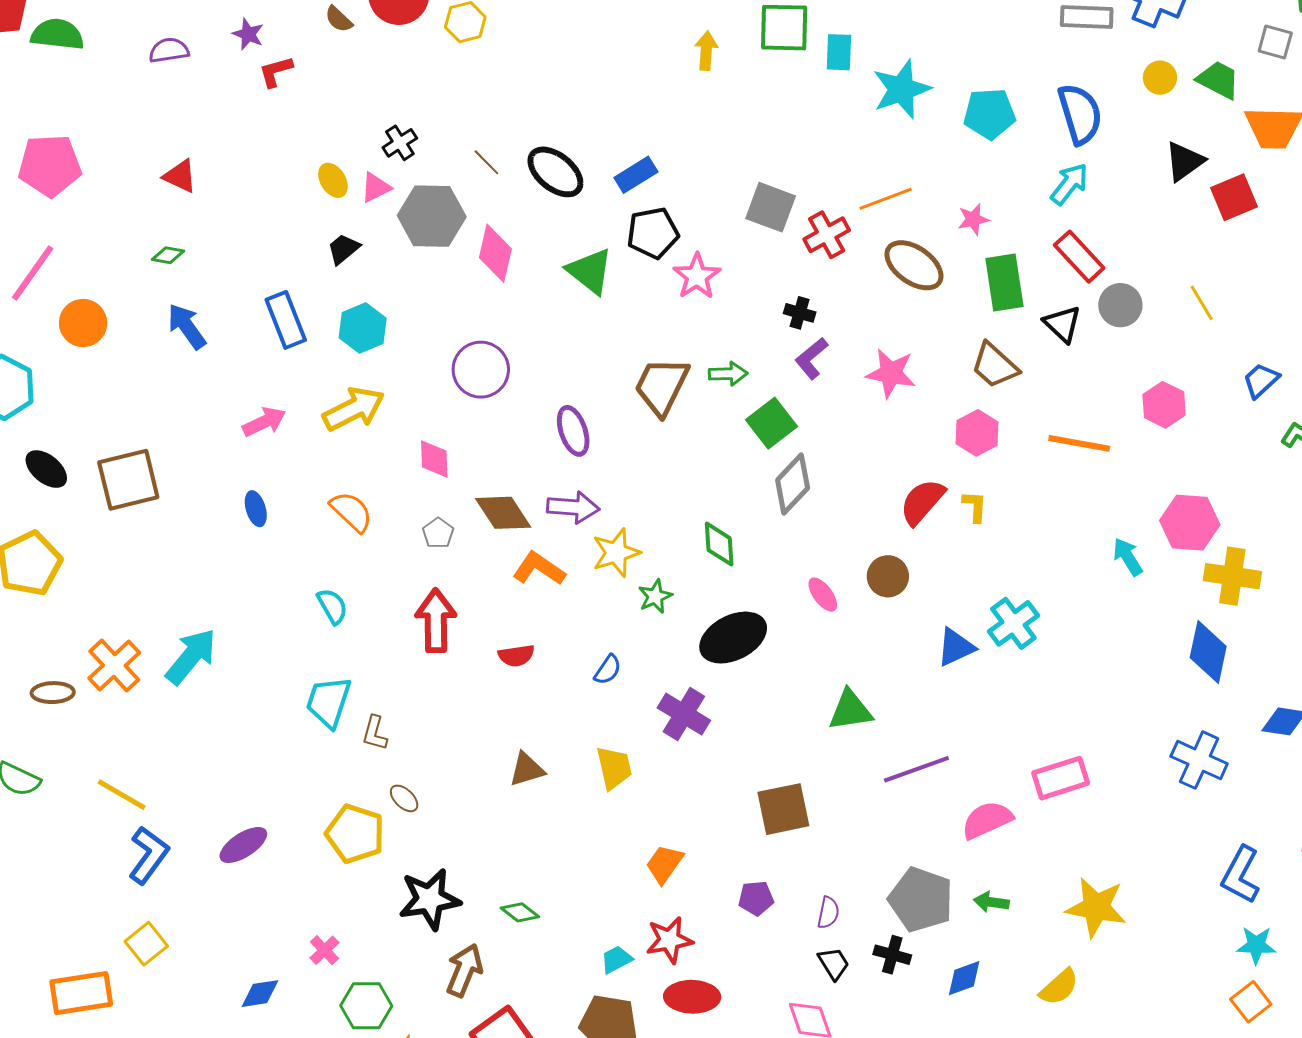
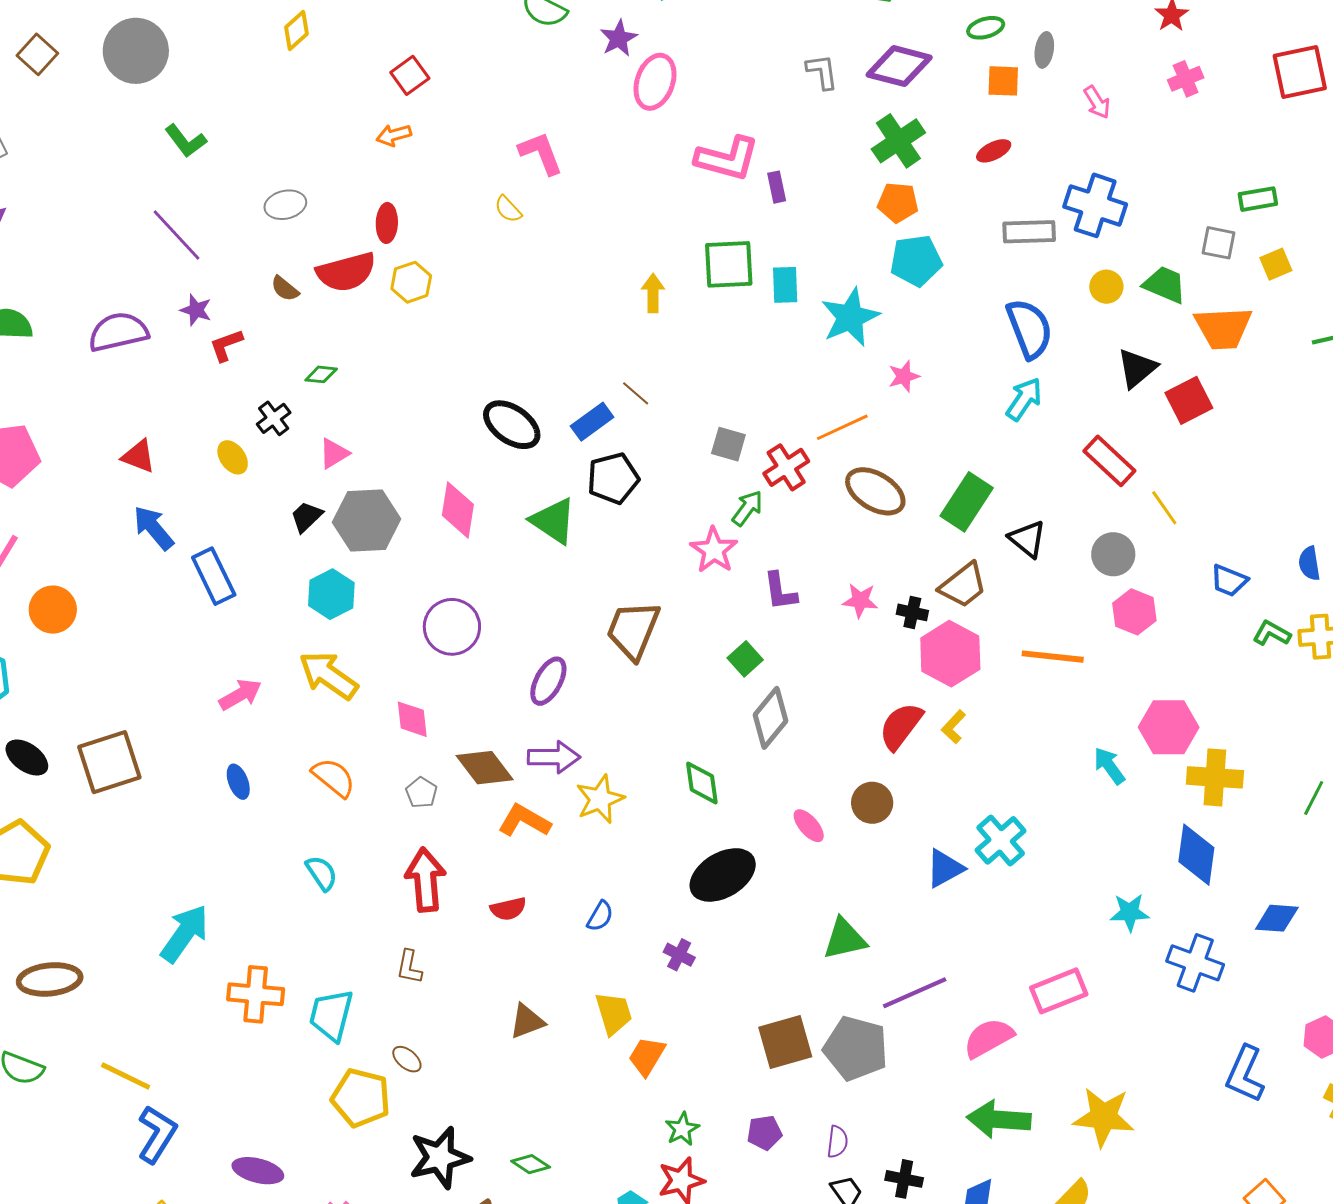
purple semicircle: (169, 50) -> (118, 332), size x1.5
cyan pentagon: (990, 114) -> (916, 261), moved
black cross: (400, 143) -> (274, 418), moved
brown line: (486, 162) -> (636, 393), moved
yellow ellipse: (333, 180) -> (233, 457), moved
gray square: (771, 207) -> (728, 444), size x0.7
gray hexagon: (432, 216) -> (367, 521), moved
pink star: (973, 219) -> (904, 376), moved
green diamond: (168, 255) -> (321, 374), moved
red rectangle: (1079, 257) -> (1109, 461), moved
pink star: (697, 276) -> (714, 550), moved
green rectangle: (1004, 283) -> (967, 502), turned 46
gray circle: (1120, 305) -> (1113, 554), moved
black cross: (800, 313) -> (912, 612), moved
blue rectangle: (286, 320) -> (214, 576), moved
blue arrow: (187, 326) -> (154, 528), moved
purple L-shape: (812, 358) -> (780, 591), turned -54
brown trapezoid: (995, 365) -> (963, 585), turned -76
pink star: (891, 373) -> (860, 600), size x0.7
green arrow: (728, 374) -> (747, 508), moved, turned -48
blue trapezoid: (1261, 380) -> (1229, 581), turned -111
yellow arrow: (354, 409) -> (328, 675), turned -114
green square: (772, 423) -> (745, 659), size x0.7
purple ellipse: (573, 431) -> (548, 681), turned 51
pink hexagon: (977, 433) -> (950, 654), size x1.4
yellow L-shape: (975, 506) -> (953, 727), turned -136
green star: (655, 596) -> (682, 1129), moved
orange cross: (114, 665) -> (256, 994), moved, turned -38
brown ellipse: (53, 693) -> (50, 979), size x1.5
cyan trapezoid: (329, 702) -> (331, 1015), moved
purple cross: (684, 714) -> (679, 955), size x0.6
brown L-shape: (375, 733) -> (409, 967), moved
purple ellipse: (243, 845) -> (258, 1171), moved, turned 51
orange trapezoid: (664, 864) -> (647, 1056), moved
gray pentagon: (921, 900) -> (856, 1048), moved
green arrow: (991, 902) -> (999, 1119), size x1.8
cyan star: (1256, 945) -> (1130, 912), moved

